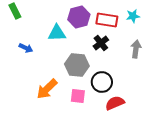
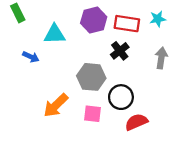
cyan triangle: (57, 33) -> (55, 34), moved

